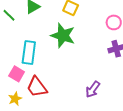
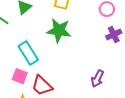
cyan rectangle: (29, 53) -> (28, 53), turned -30

